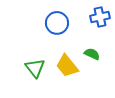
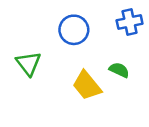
green triangle: (35, 68) -> (29, 63), moved

